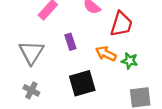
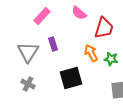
purple rectangle: (70, 42) -> (53, 44), moved
orange arrow: (106, 54) -> (91, 53), turned 36

